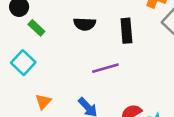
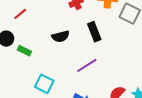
cyan square: (23, 63) -> (44, 84), moved

